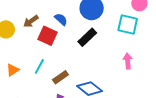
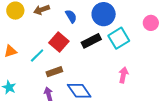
cyan square: (128, 24) -> (119, 38), moved, turned 30
red square: (47, 36) -> (59, 42), moved

